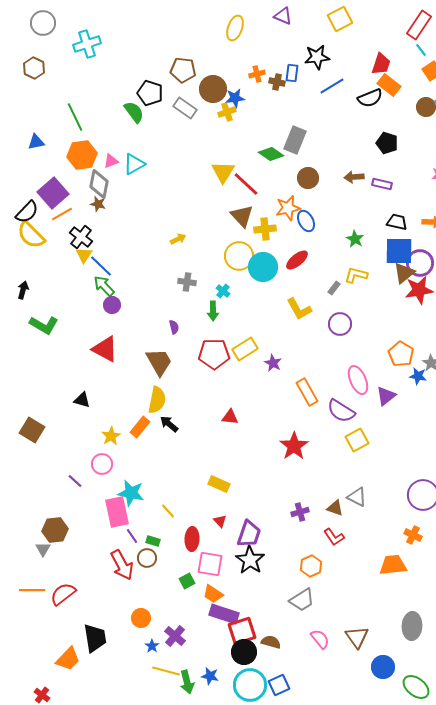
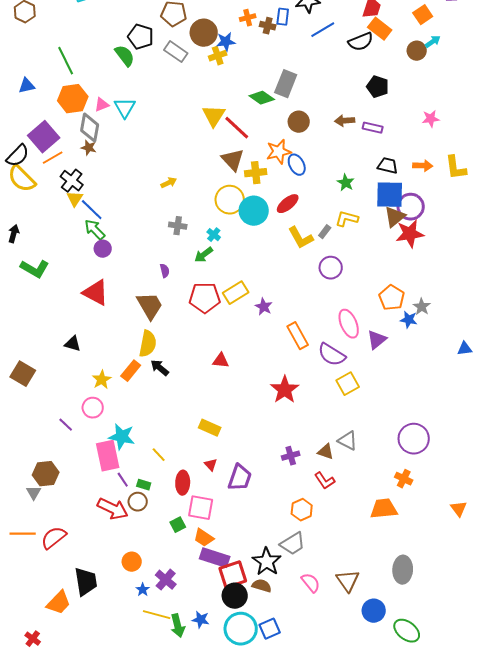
cyan triangle: (134, 164) -> (125, 108), turned -30
yellow L-shape: (299, 309) -> (301, 238), moved
green arrow: (213, 311) -> (204, 255), turned 54
black star: (250, 560) -> (267, 562), moved
red arrow: (122, 565) -> (113, 509), turned -36

